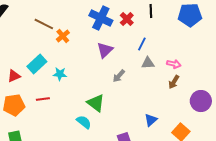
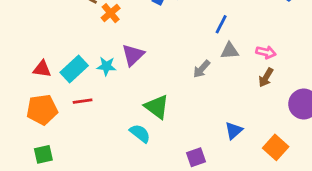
purple triangle: (105, 50) -> (133, 55), moved
cyan rectangle: (37, 64) -> (74, 69), moved
red triangle: (14, 76) -> (42, 69), turned 32
gray arrow: (119, 76) -> (202, 69), moved

